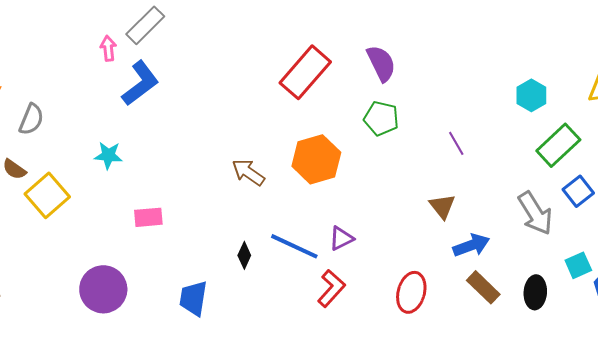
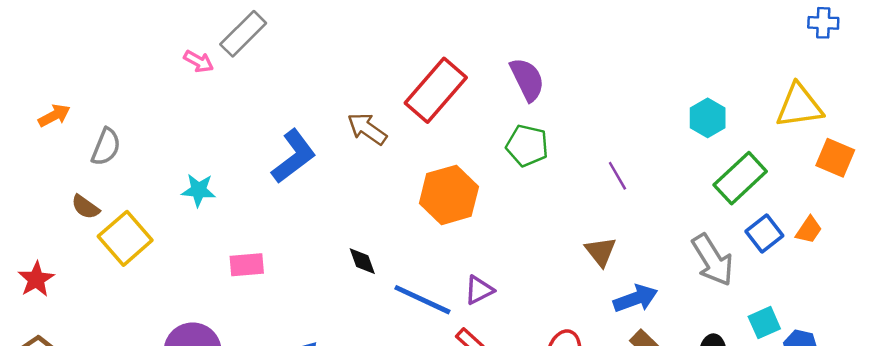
pink arrow: (108, 48) -> (199, 61), turned 125
blue L-shape: (140, 83) -> (294, 156), moved
brown arrow: (248, 172) -> (367, 129), moved
black diamond: (244, 255) -> (362, 261), moved, turned -44

